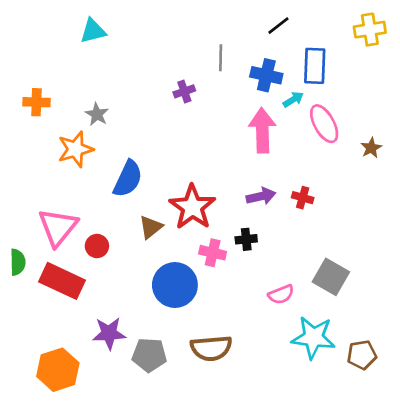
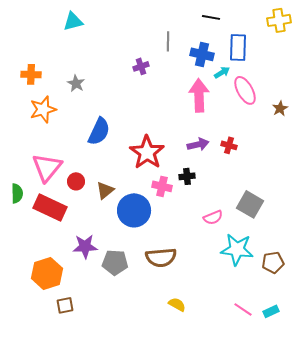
black line: (278, 26) -> (211, 17), turned 48
orange star: (75, 149) -> (43, 109), moved
brown triangle: (151, 227) -> (105, 190), moved

